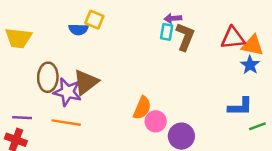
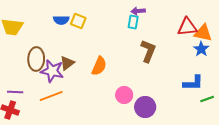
yellow square: (94, 20) -> (78, 21), moved
brown L-shape: (185, 37) -> (148, 51), moved
brown triangle: (86, 82) -> (67, 63), size x0.7
orange semicircle: (142, 108) -> (99, 66), moved
orange line: (66, 123) -> (51, 96), turned -30

